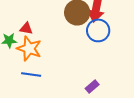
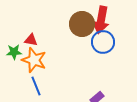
blue line: (31, 74) -> (36, 86), turned 60

